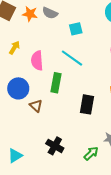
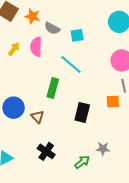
gray semicircle: (50, 13) -> (52, 28), moved
pink semicircle: (37, 61) -> (36, 47), moved
blue circle: (18, 88) -> (14, 108), moved
brown triangle: (36, 106) -> (37, 117), moved

